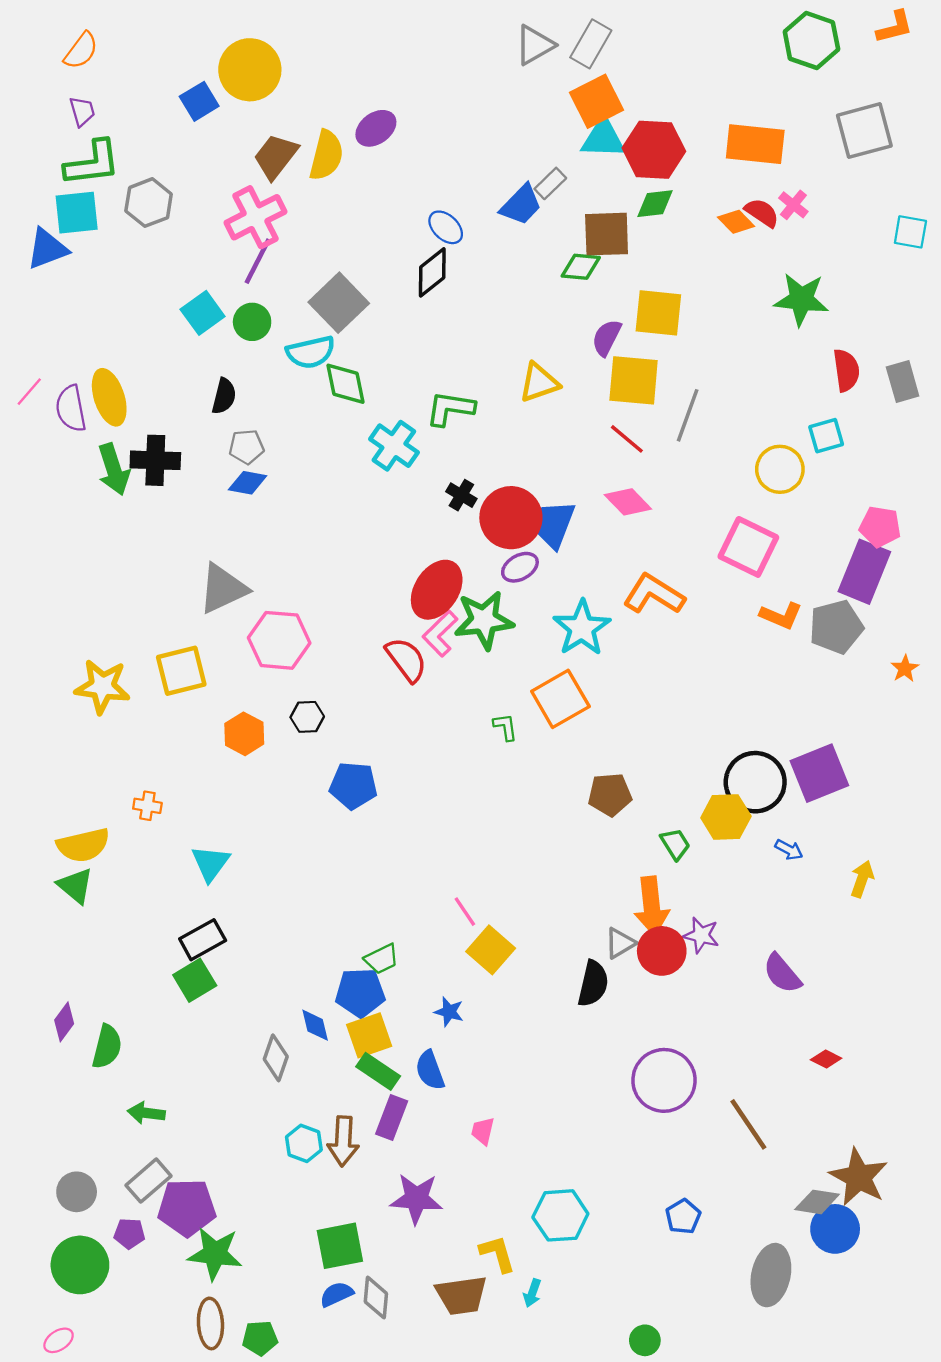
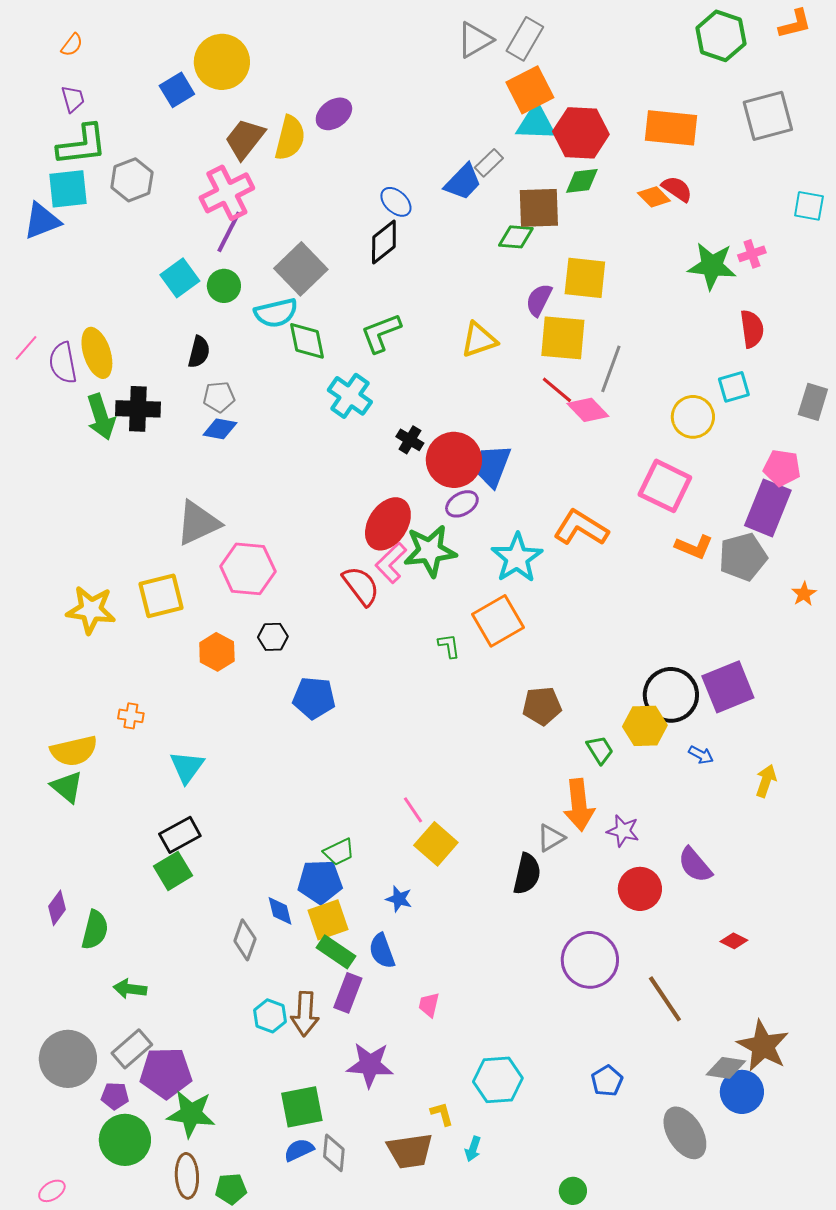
orange semicircle: (81, 51) -> (72, 45), size x0.7
pink cross: (793, 205) -> (752, 254), moved, turned 32
gray rectangle: (903, 382) -> (813, 402), moved, turned 33
green L-shape: (450, 409) -> (381, 333), moved, turned -30
pink diamond: (628, 502) -> (588, 410), moved
red circle: (662, 951) -> (640, 889), moved
gray circle: (77, 1192) -> (68, 1059), size x1.6
yellow L-shape: (497, 1254) -> (442, 1114), size x0.7
green circle: (80, 1265) -> (125, 1140), moved
gray ellipse: (771, 1275) -> (685, 1133), turned -44

